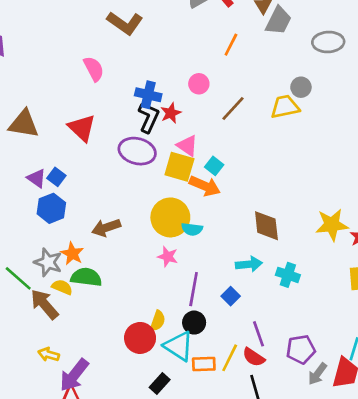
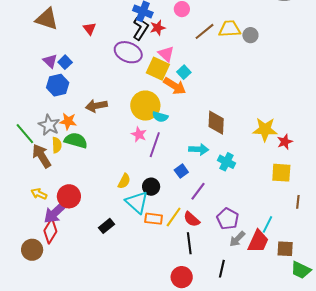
gray circle: (301, 87) -> (250, 35), moved
yellow trapezoid: (285, 107) -> (230, 29), moved
red triangle: (82, 128) -> (90, 29), size x0.6
orange star: (72, 254) -> (68, 121), turned -30
yellow semicircle: (62, 287) -> (57, 145), turned 56
purple line: (194, 289) -> (155, 145), moved
purple line: (259, 334) -> (198, 191), moved, turned 48
red circle: (140, 338) -> (69, 196), moved
purple pentagon: (301, 349) -> (228, 219), turned 30
black rectangle: (160, 383) -> (106, 226), moved

